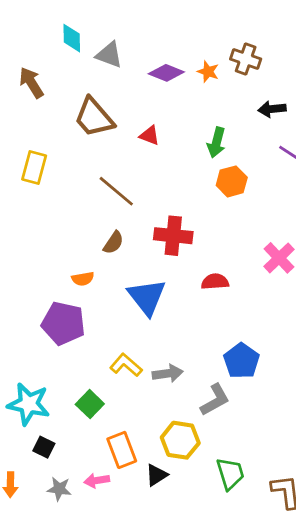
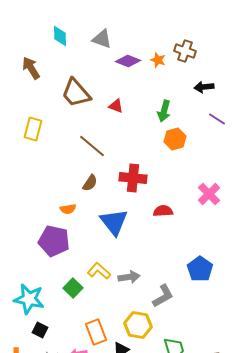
gray triangle: (109, 55) -> (102, 39), moved
blue pentagon: (241, 361) -> (200, 269), moved
green square: (90, 404) -> (73, 288), moved

